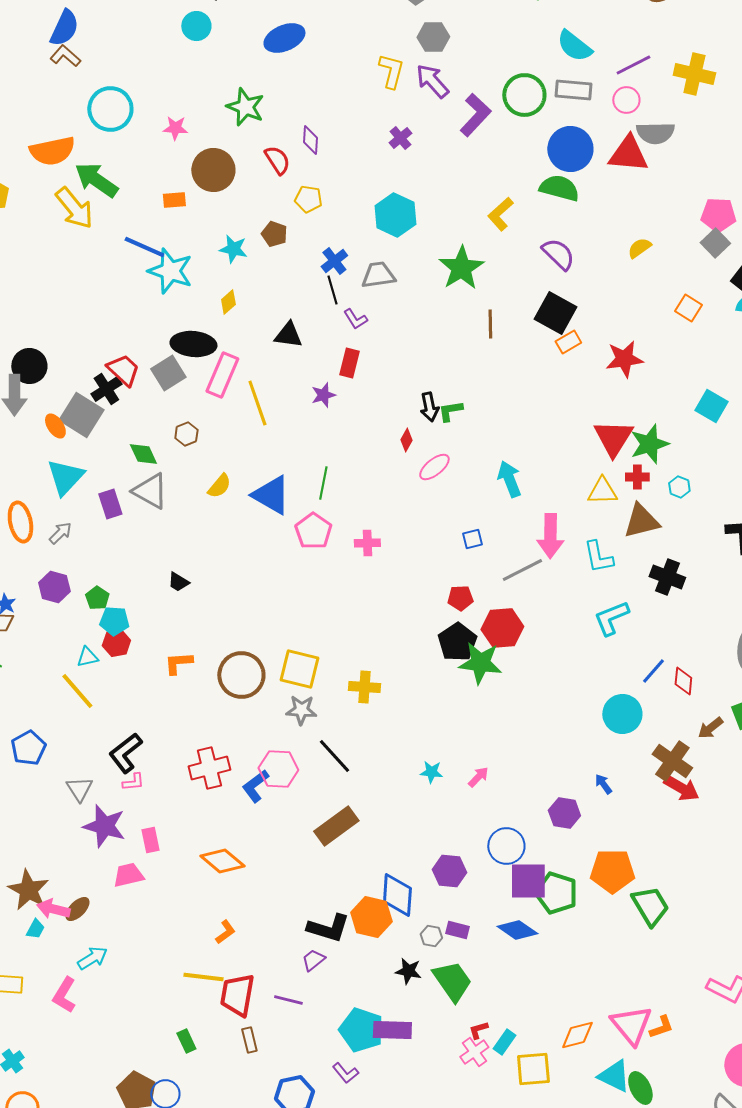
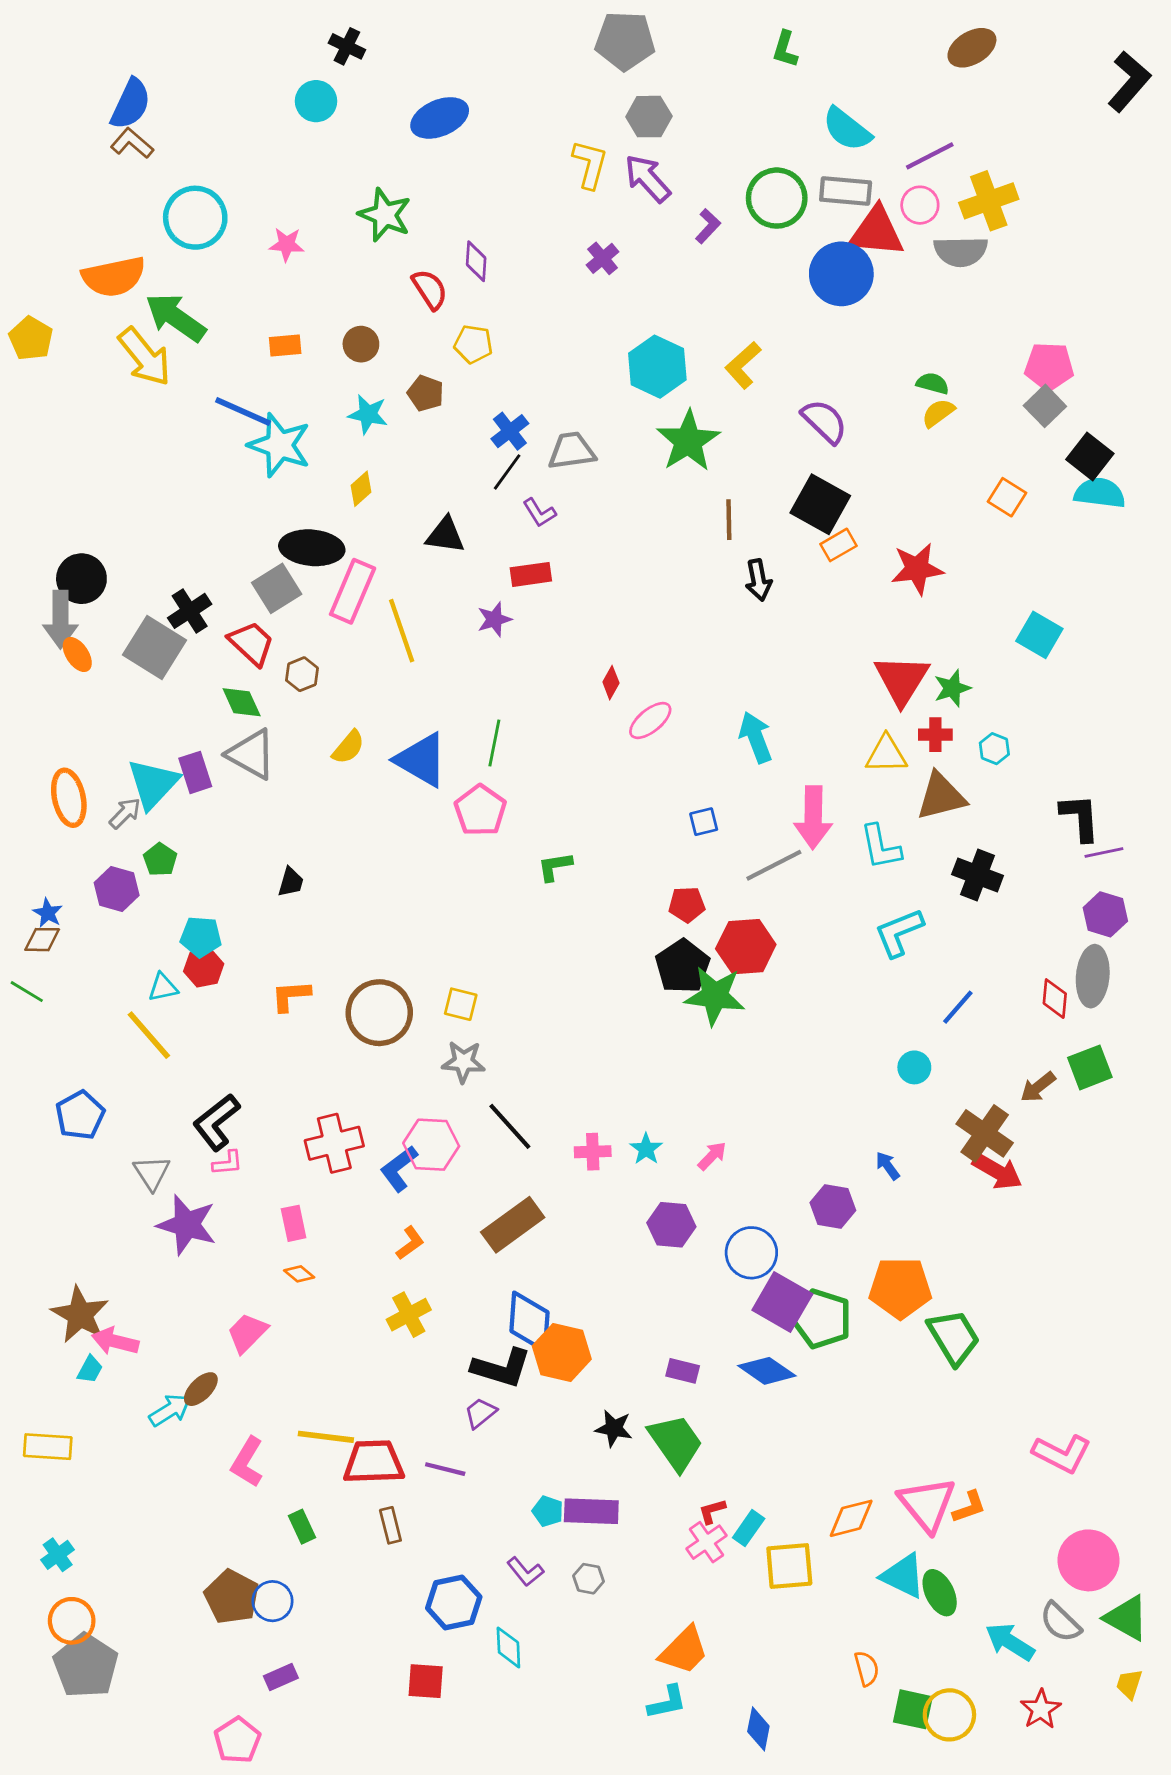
yellow cross: (694, 74) -> (989, 201), moved, turned -33
purple L-shape: (475, 115) -> (708, 226), size x0.6
red triangle: (628, 154) -> (876, 232), moved
brown circle: (213, 170) -> (361, 344), moved, size x0.6
green semicircle: (559, 188) -> (933, 383), moved, size x0.6
cyan hexagon: (395, 215) -> (657, 367), moved
black line: (332, 290) -> (507, 472), turned 52
red rectangle: (349, 363) -> (531, 574), turned 68
red trapezoid: (123, 370) -> (251, 643), moved
black arrow: (429, 407) -> (758, 580), moved
green L-shape: (450, 411) -> (555, 867), moved
orange ellipse: (55, 426) -> (77, 654), moved
green star: (649, 444) -> (952, 688), size x0.7
cyan triangle: (65, 477) -> (153, 784), moved
pink cross: (367, 543) -> (593, 1152), moved
black trapezoid: (178, 582) -> (291, 882), turned -105
green pentagon: (97, 598) -> (160, 860), moved
yellow square: (299, 669) -> (461, 1004), size x0.6
red diamond: (683, 681) -> (1055, 999), moved
yellow cross: (364, 687) -> (409, 1315), moved, turned -32
cyan circle: (622, 714) -> (914, 1067), size x0.6
cyan star: (431, 772) -> (646, 1149), turned 30
pink rectangle: (150, 840) -> (294, 1223), moved
orange diamond: (222, 861) -> (299, 1274), moved, size x0.5
purple hexagon: (449, 871) -> (671, 1225), moved
pink trapezoid: (128, 875) -> (247, 1333), moved, turned -32
purple square: (528, 881) -> (782, 1302), turned 30
blue diamond: (397, 895) -> (530, 1322), moved
brown ellipse: (77, 909) -> (201, 1389), moved
orange L-shape: (225, 932) -> (410, 1243), moved
gray hexagon: (431, 936) -> (588, 1579), moved
pink L-shape: (64, 995) -> (247, 1462), moved
red trapezoid: (237, 995) -> (374, 1462), turned 78
cyan pentagon: (361, 1030) -> (548, 1511), size x0.5

